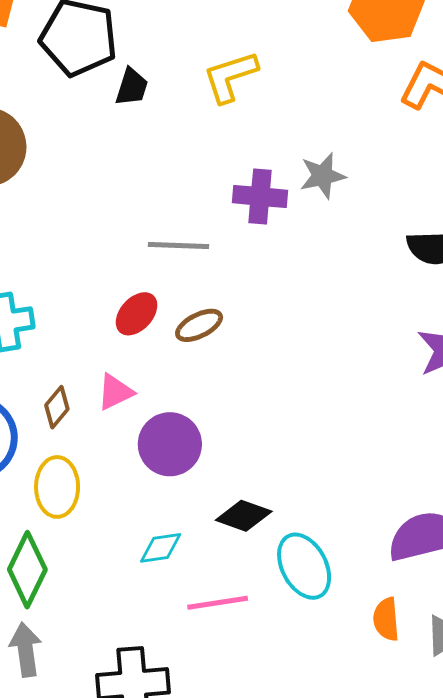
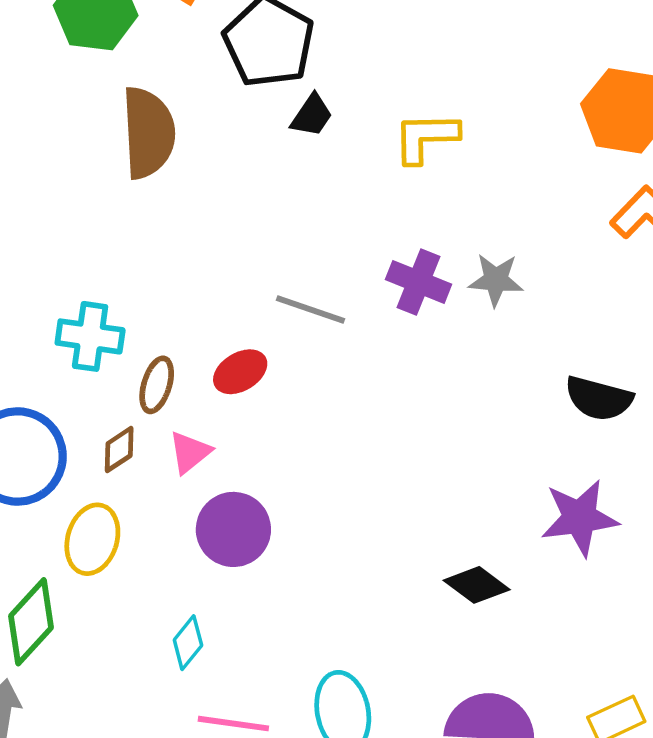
brown ellipse: (199, 325) -> (157, 385), moved, turned -63
pink triangle: (115, 392) -> (190, 452), turned -30
black diamond: (244, 516) -> (477, 585), moved
cyan diamond: (161, 548) -> (188, 643), turned -60

